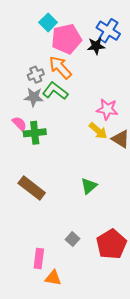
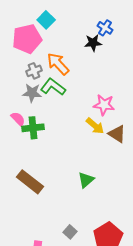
blue cross: (108, 31) -> (105, 28), size x0.7
pink pentagon: (66, 39) -> (27, 39), moved

